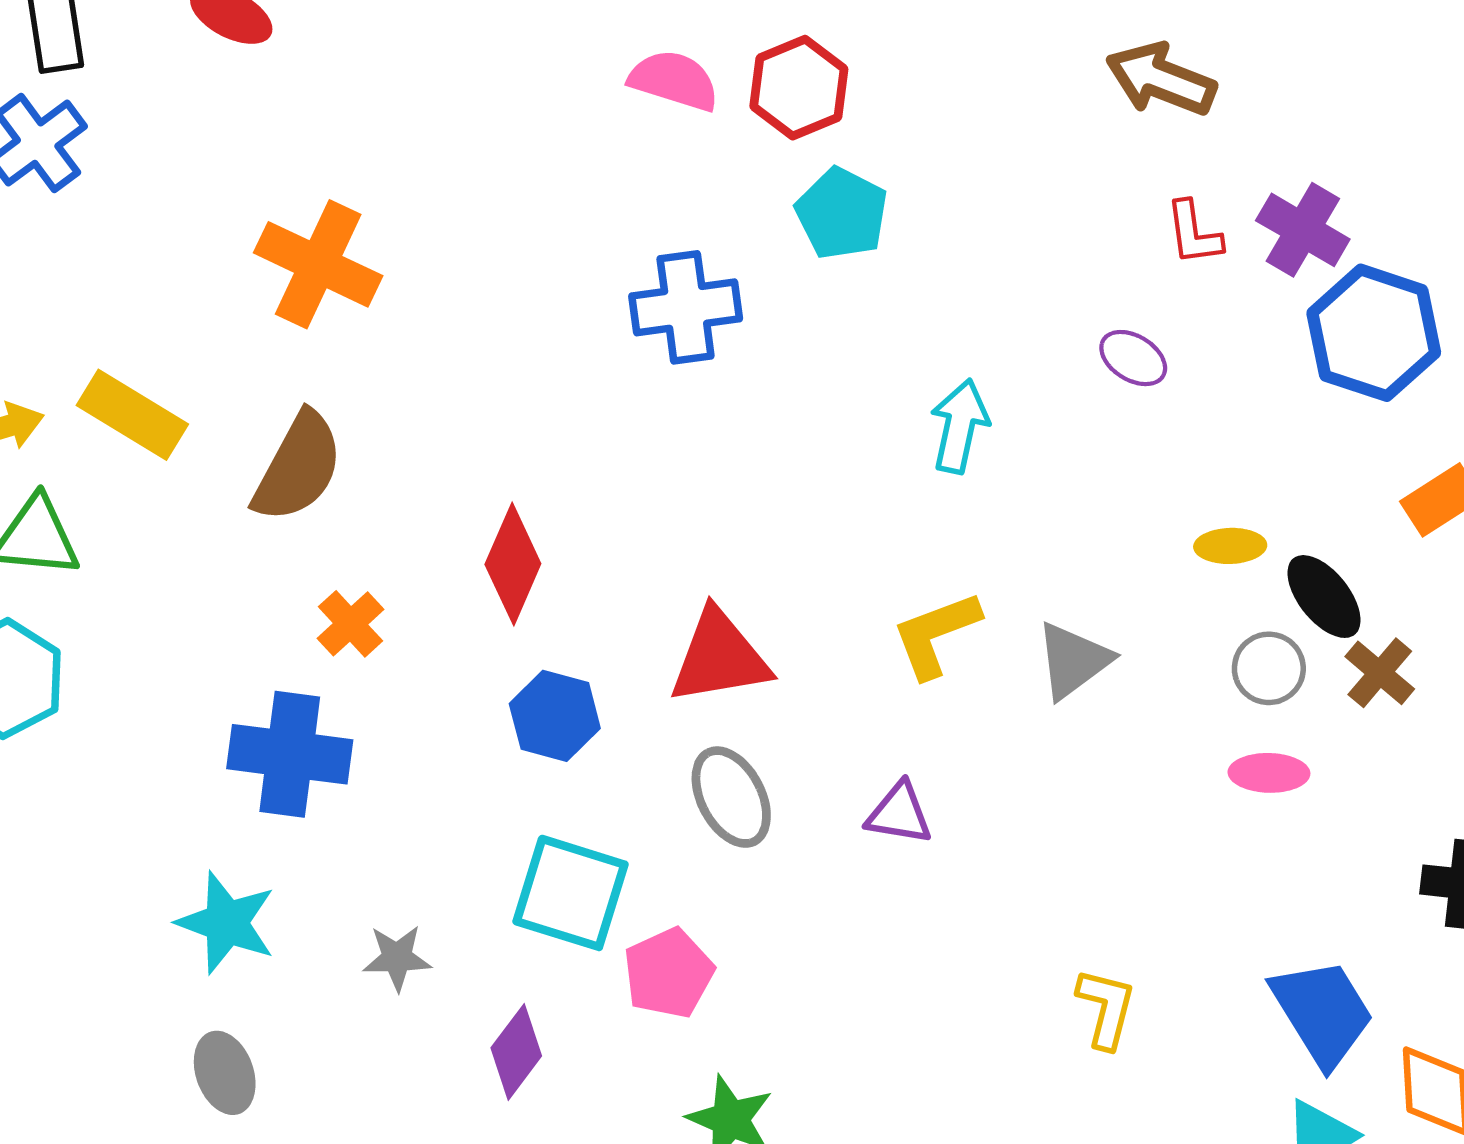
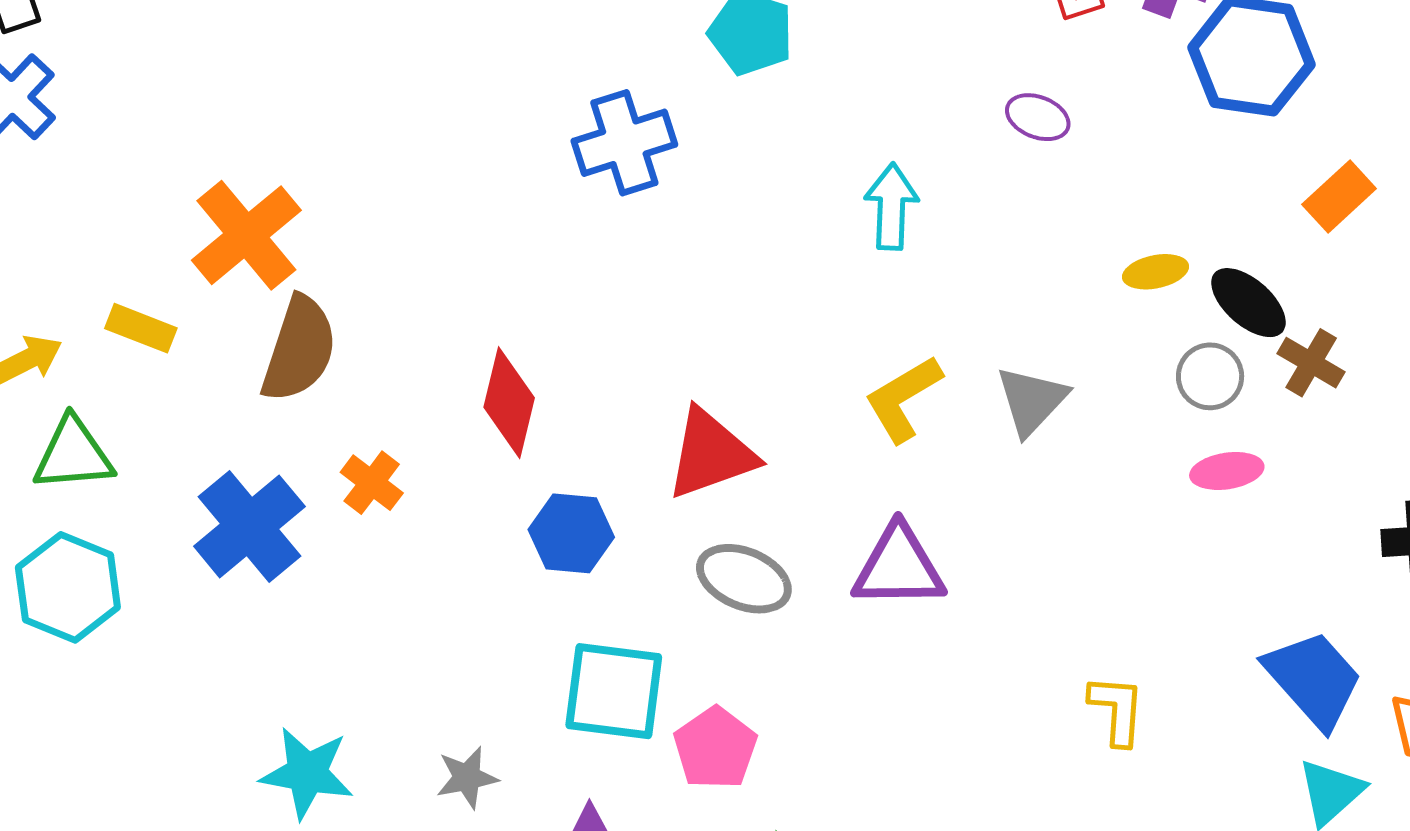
orange cross: (318, 264) -> (246, 235), moved, turned 35
yellow rectangle: (132, 415) -> (141, 328), size x0.7
blue cross: (290, 754) -> (249, 526), moved, turned -37
gray ellipse: (731, 797) -> (744, 579), turned -30
purple triangle: (899, 814) -> (899, 567), size x1.5

